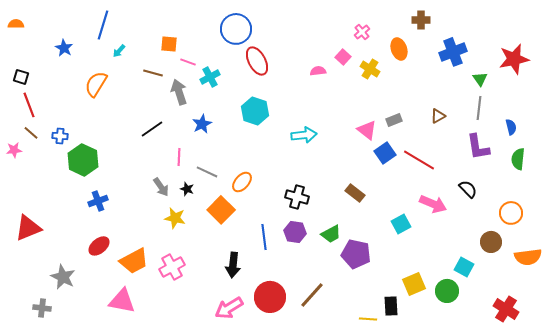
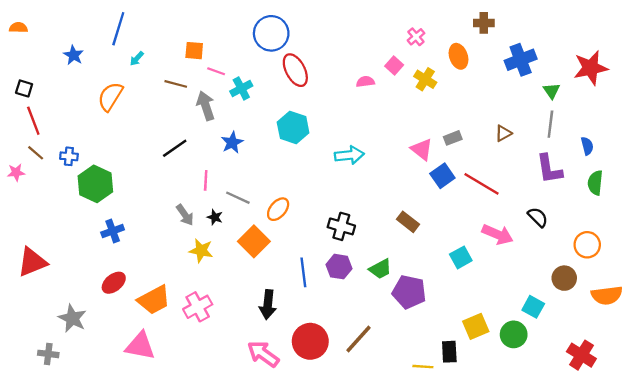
pink arrow: (229, 308) -> (263, 354), turned 68

